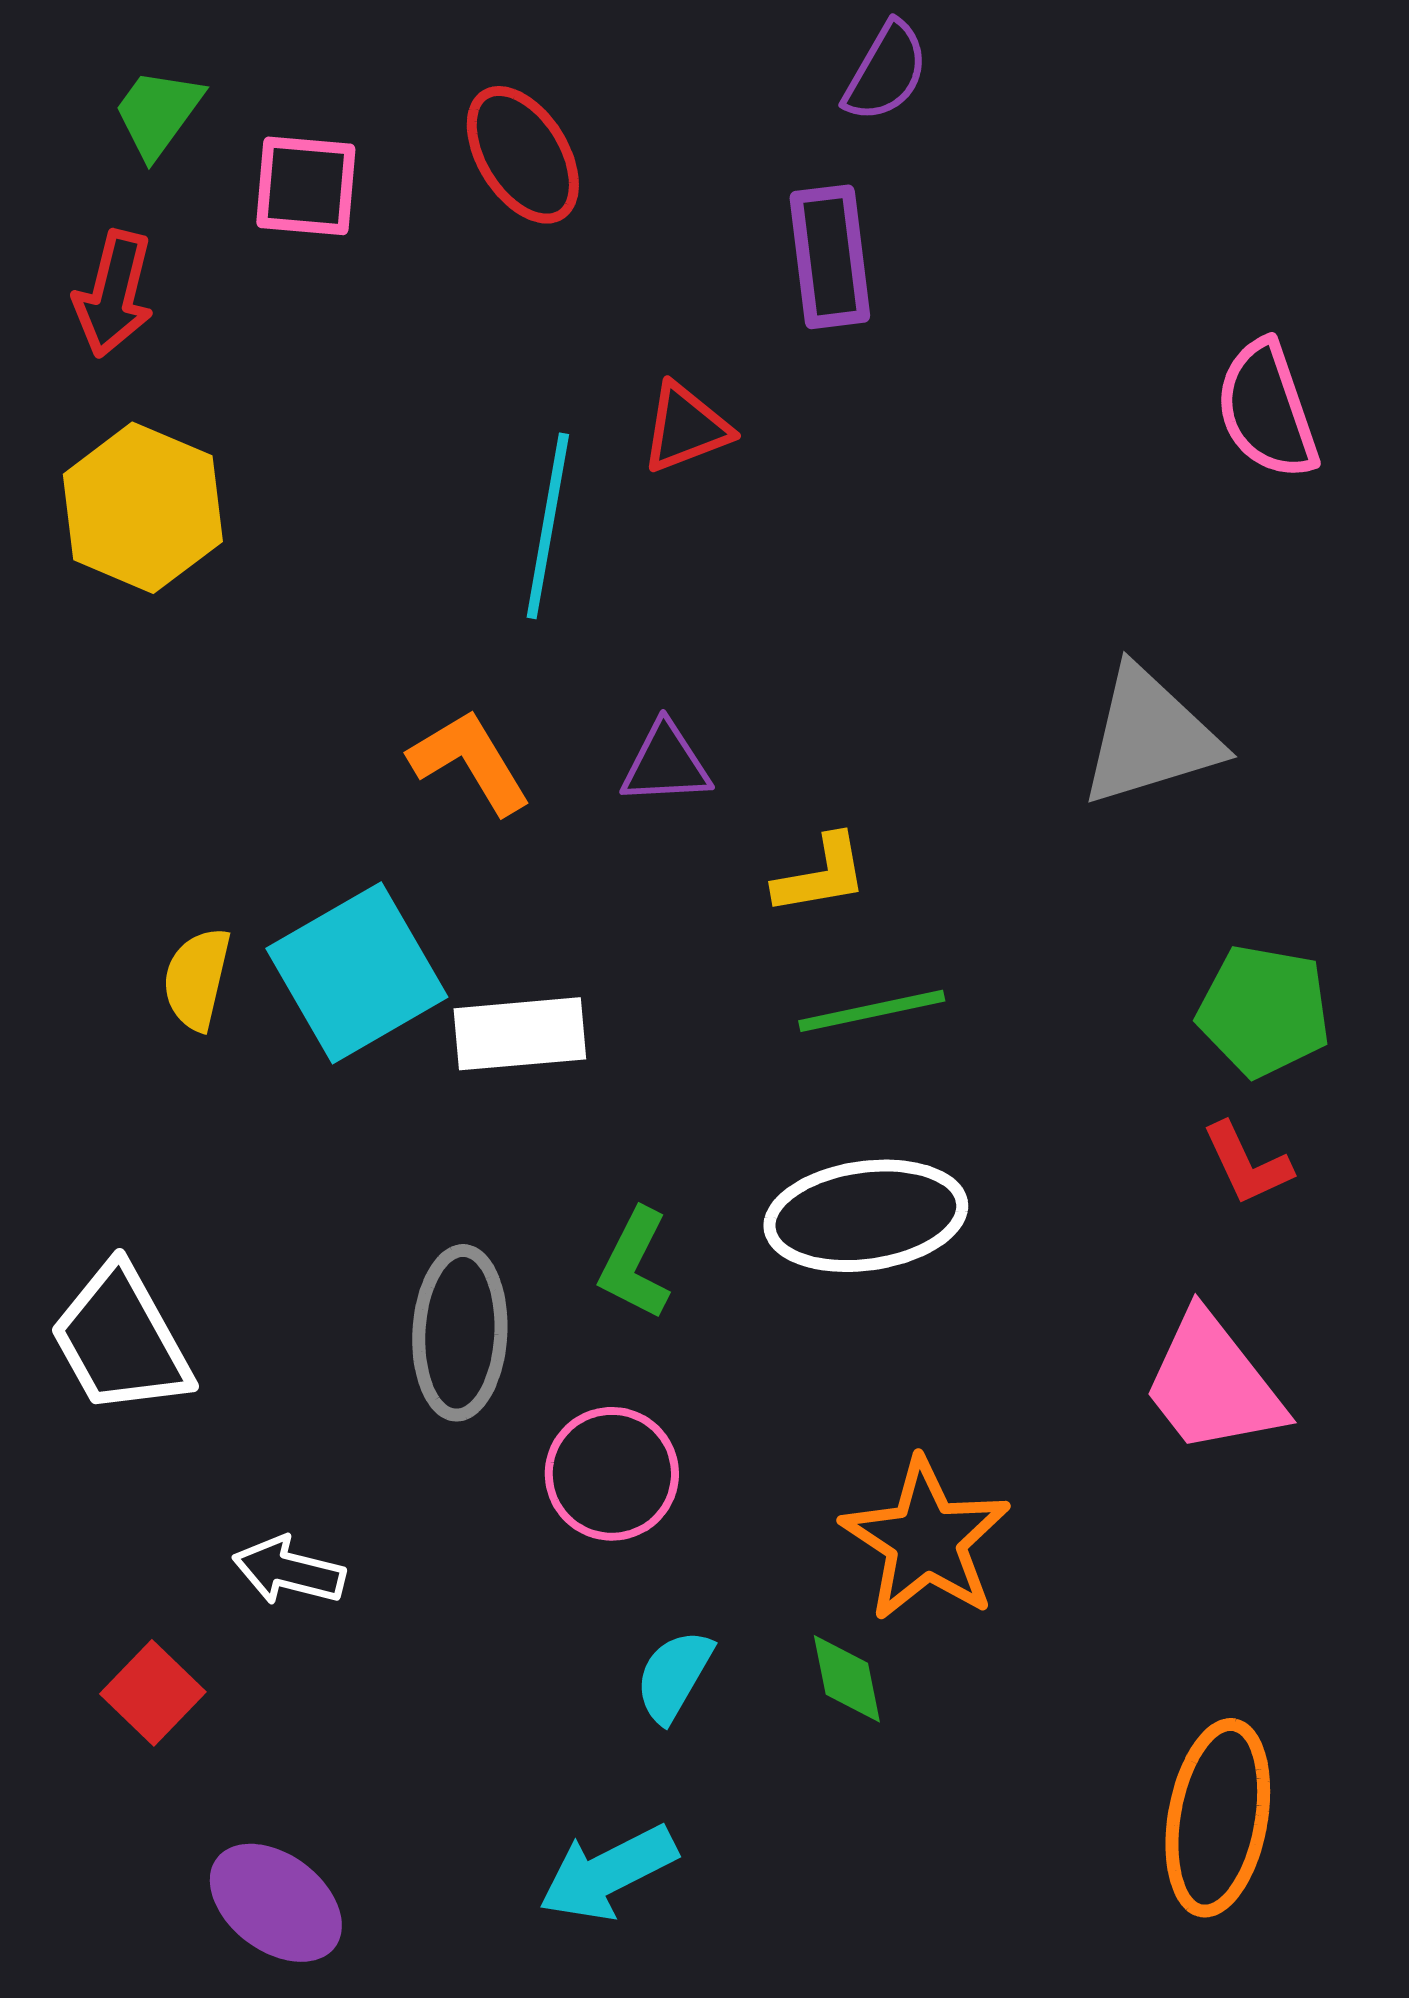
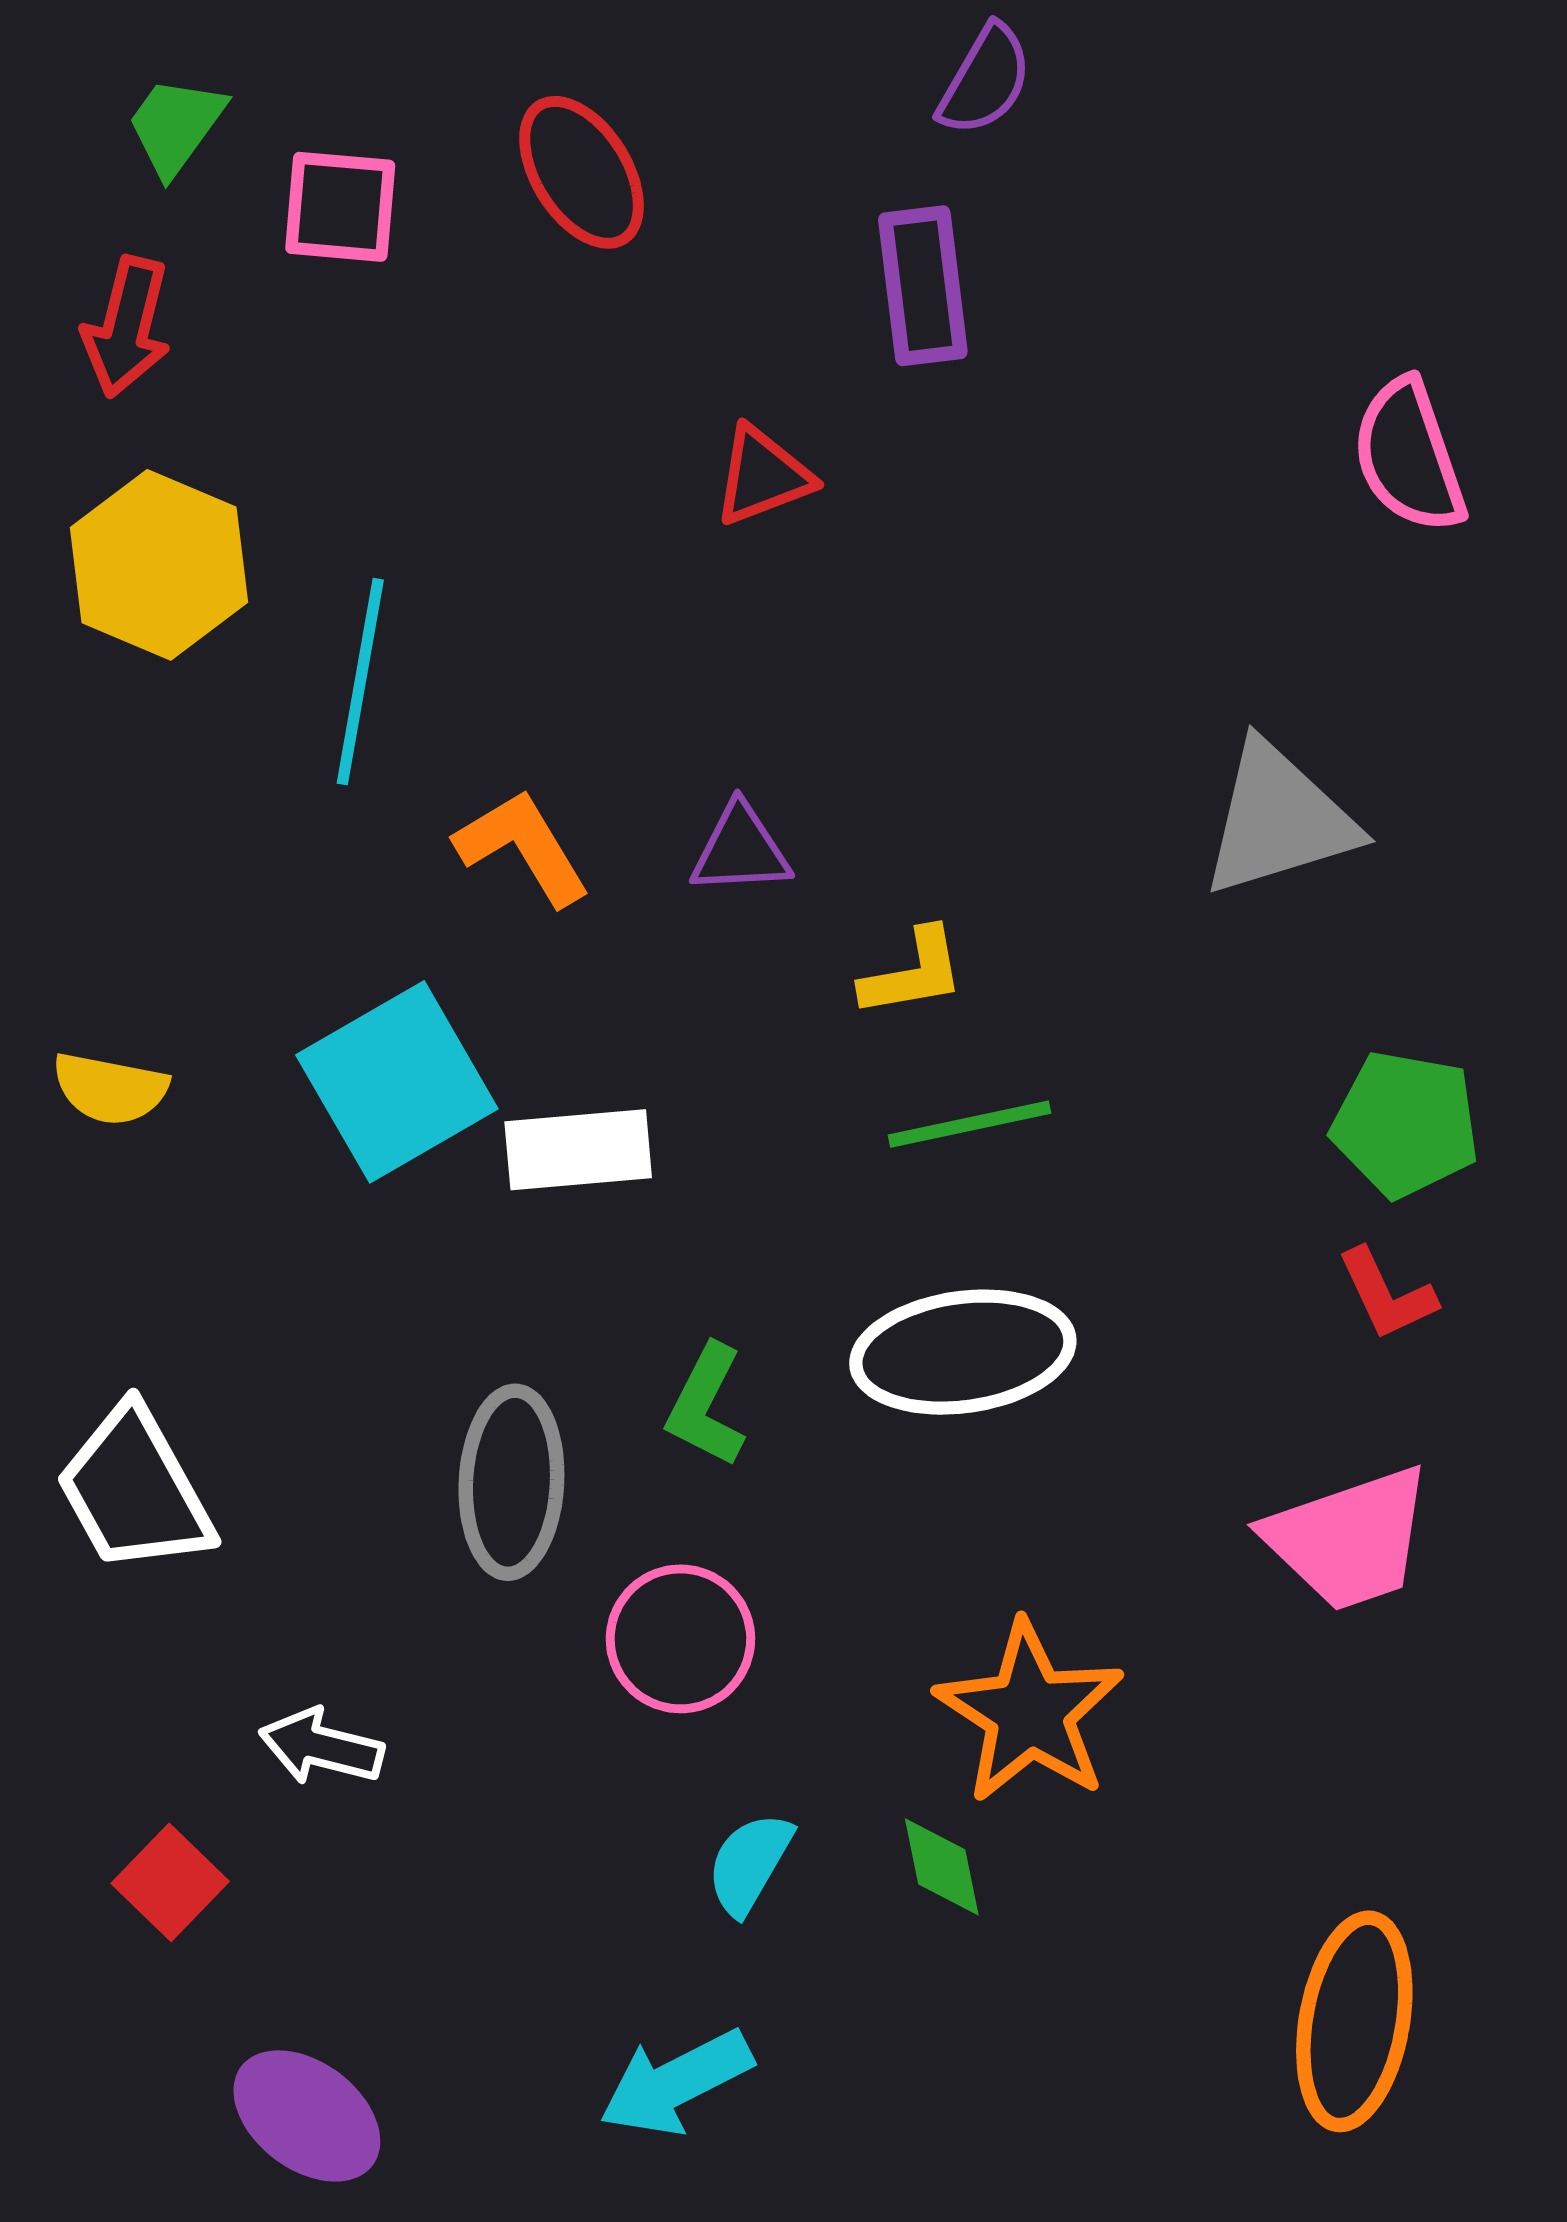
cyan line: (548, 526) -> (360, 682), moved
yellow semicircle: (197, 979) -> (110, 1089), moved, turned -92
pink trapezoid: (1213, 1384) -> (1349, 1539), turned -71

